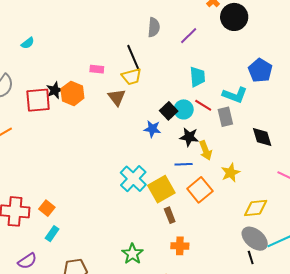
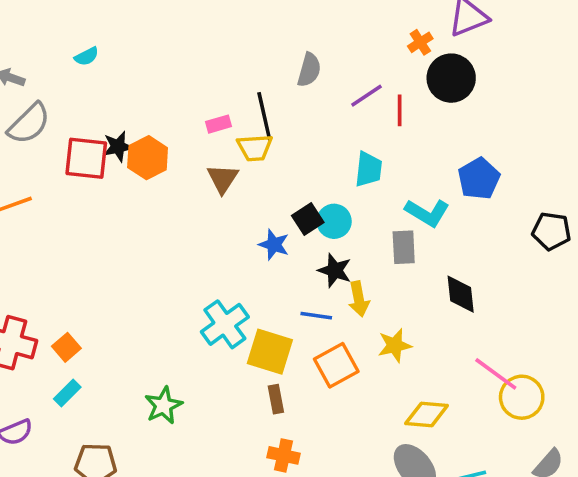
pink rectangle: (97, 69) -> (219, 124), moved, turned -32
red line: (203, 105) -> (400, 110), moved, turned 48
yellow square: (161, 189) -> (270, 352), turned 36
green star: (132, 254) -> (163, 406), moved

